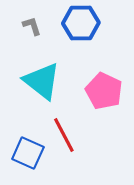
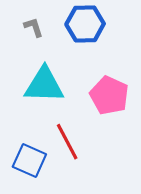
cyan triangle: (42, 81) -> (44, 85), turned -36

